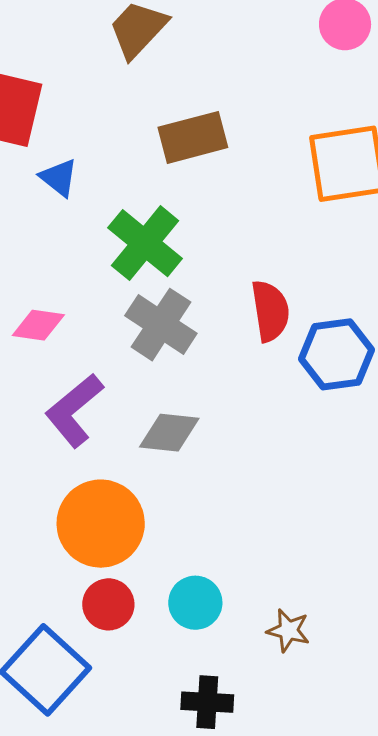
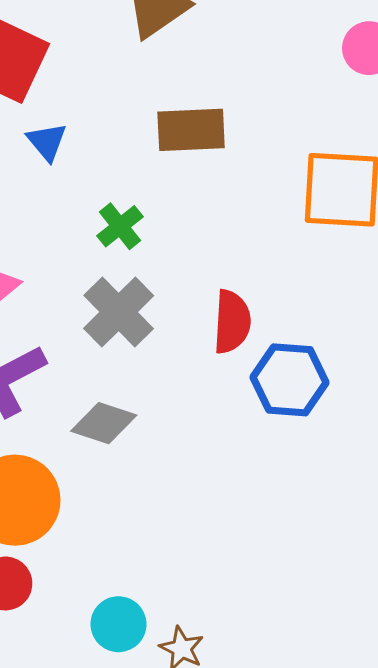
green cross: (145, 243) -> (120, 226), size x0.6
cyan circle: (195, 603) -> (118, 624), moved

